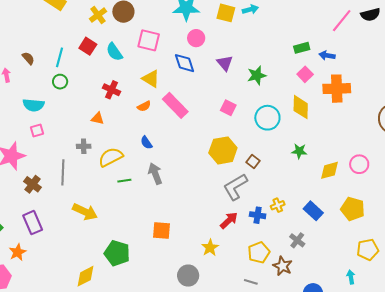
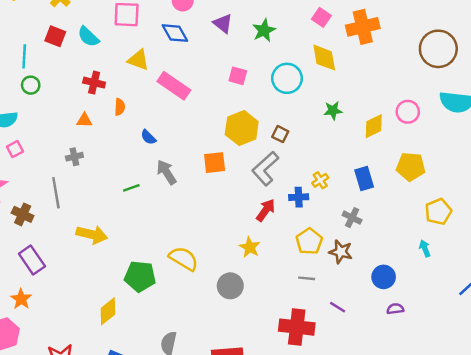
orange semicircle: (144, 106) -> (120, 107), moved, turned -48
yellow semicircle: (111, 157) -> (184, 259), moved, turned 70
blue rectangle: (313, 211) -> (364, 178), turned 42
orange square: (162, 231) -> (215, 163), moved

